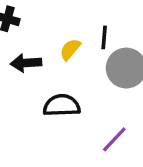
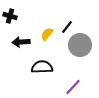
black line: (104, 37) -> (67, 27), turned 32

